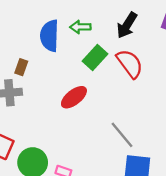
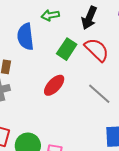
green arrow: (80, 27) -> (50, 15), moved
gray line: (122, 135) -> (99, 94), moved

